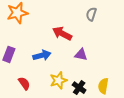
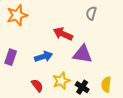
purple triangle: (81, 55) -> (83, 54), size x1.5
red semicircle: (24, 83) -> (37, 85), moved

